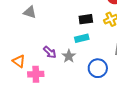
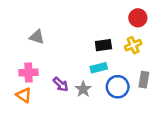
blue circle: (98, 68) -> (118, 87), moved
pink cross: (36, 74) -> (29, 72), moved

